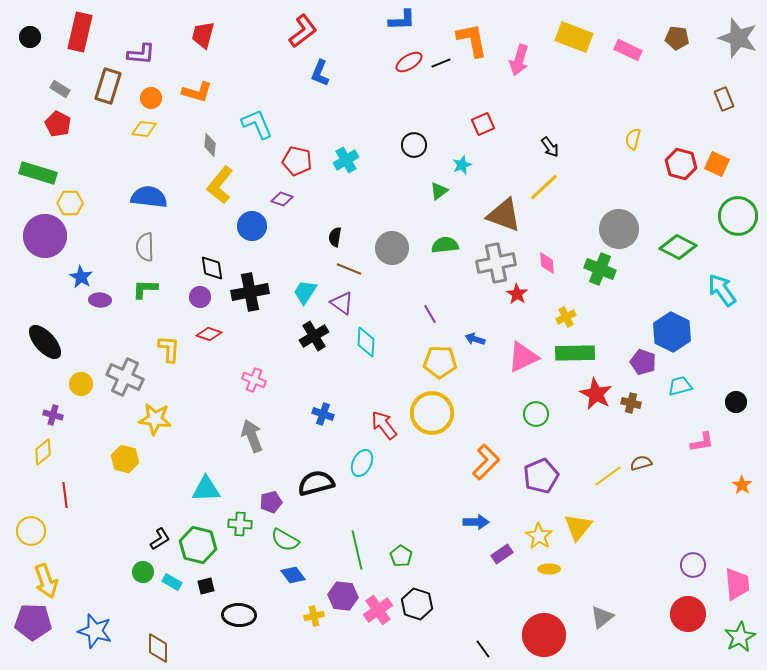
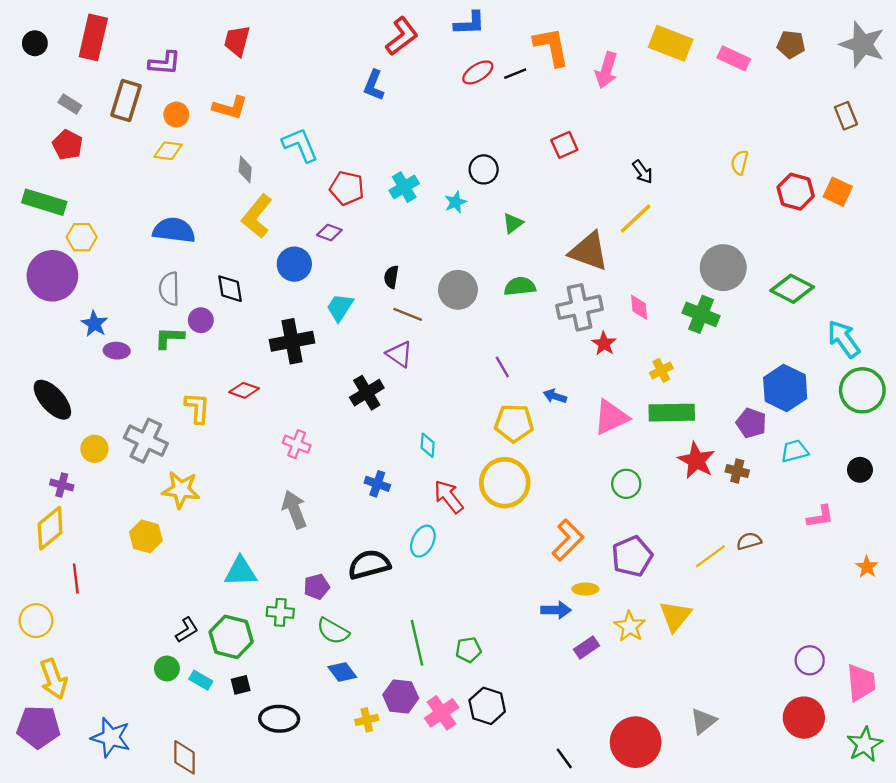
red L-shape: (303, 31) -> (402, 36), moved
cyan star: (462, 165) -> (456, 202), moved
green circle: (738, 216) -> (862, 390), moved
black diamond: (212, 268) -> (230, 289), moved
cyan trapezoid: (305, 292) -> (340, 307), moved
purple circle: (200, 297) -> (201, 320), moved
cyan diamond: (366, 342) -> (428, 445), moved, size x0.7
yellow diamond: (43, 452) -> (50, 528), size x1.4
green pentagon: (401, 556) -> (468, 650), turned 30
yellow ellipse: (549, 569) -> (585, 589), moved

